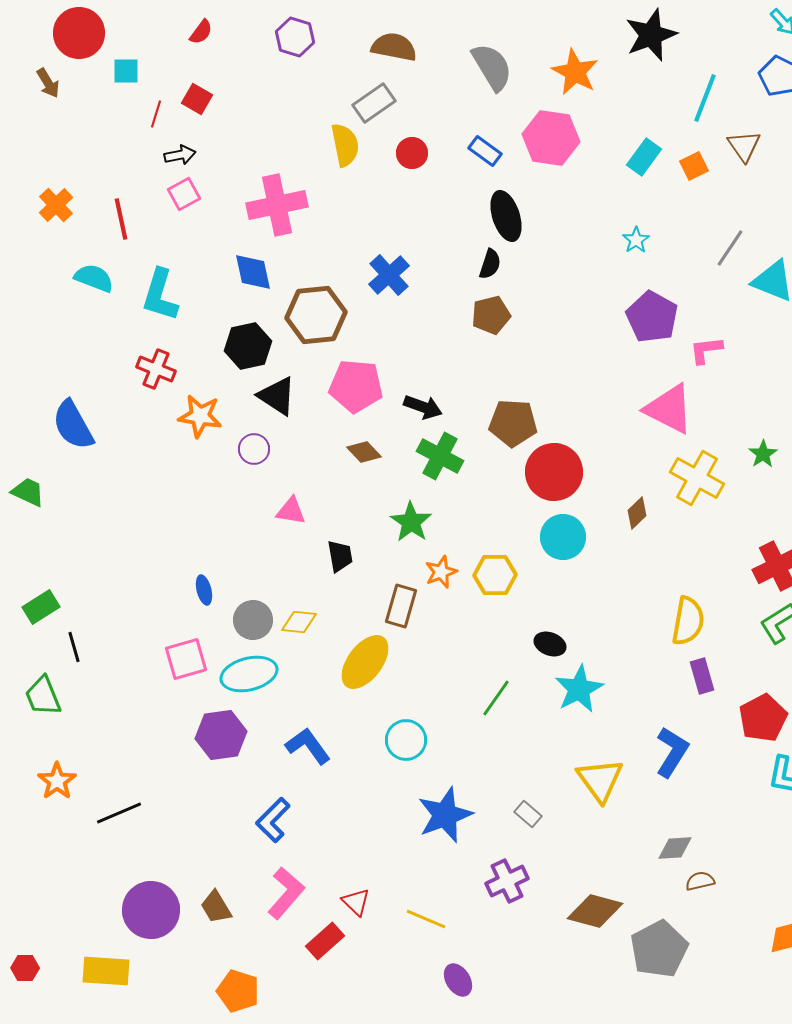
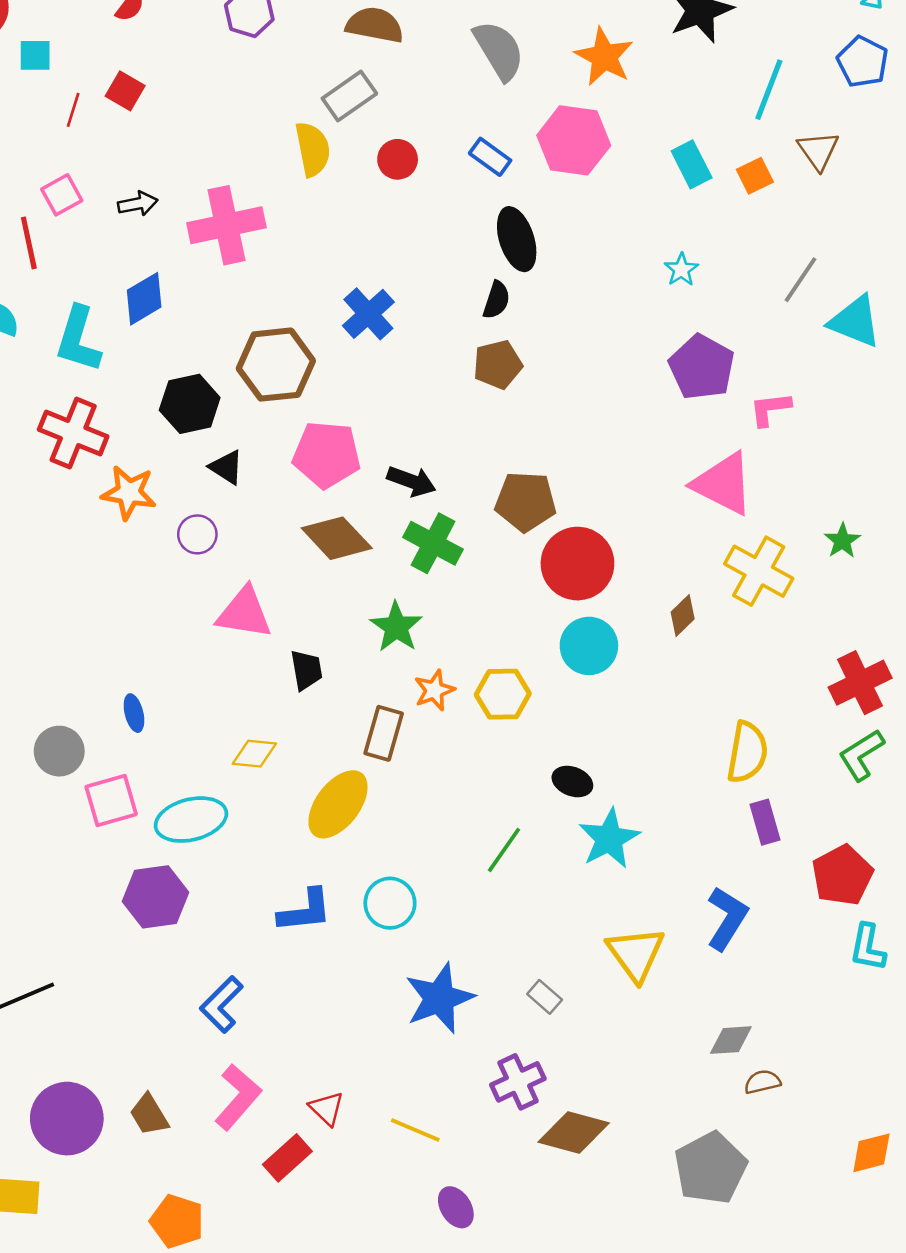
black arrow: (180, 155) -> (138, 204), moved
cyan rectangle: (644, 157) -> (692, 164), turned -63
pink square: (184, 194) -> (62, 195), moved
blue diamond: (253, 272) -> (144, 299), moved, turned 72
red cross: (156, 369) -> (73, 433), size x1.4
black triangle: (277, 396) -> (226, 467), size x0.7
brown diamond: (364, 452) -> (337, 538), size x1.6
pink triangle: (291, 511) -> (244, 613), size x1.5
gray circle: (253, 620) -> (59, 751), moved
blue L-shape: (308, 746) -> (305, 911), moved, turned 120
brown diamond: (595, 911) -> (574, 1133), moved

